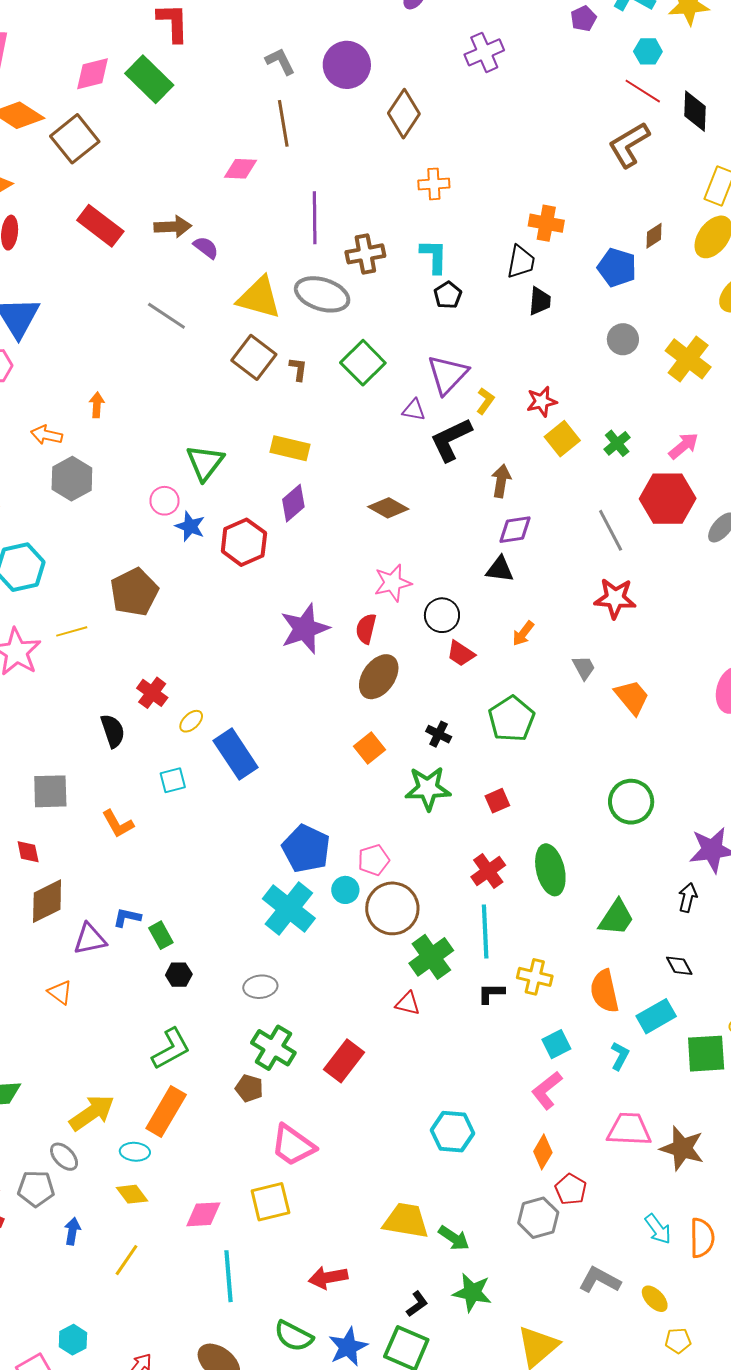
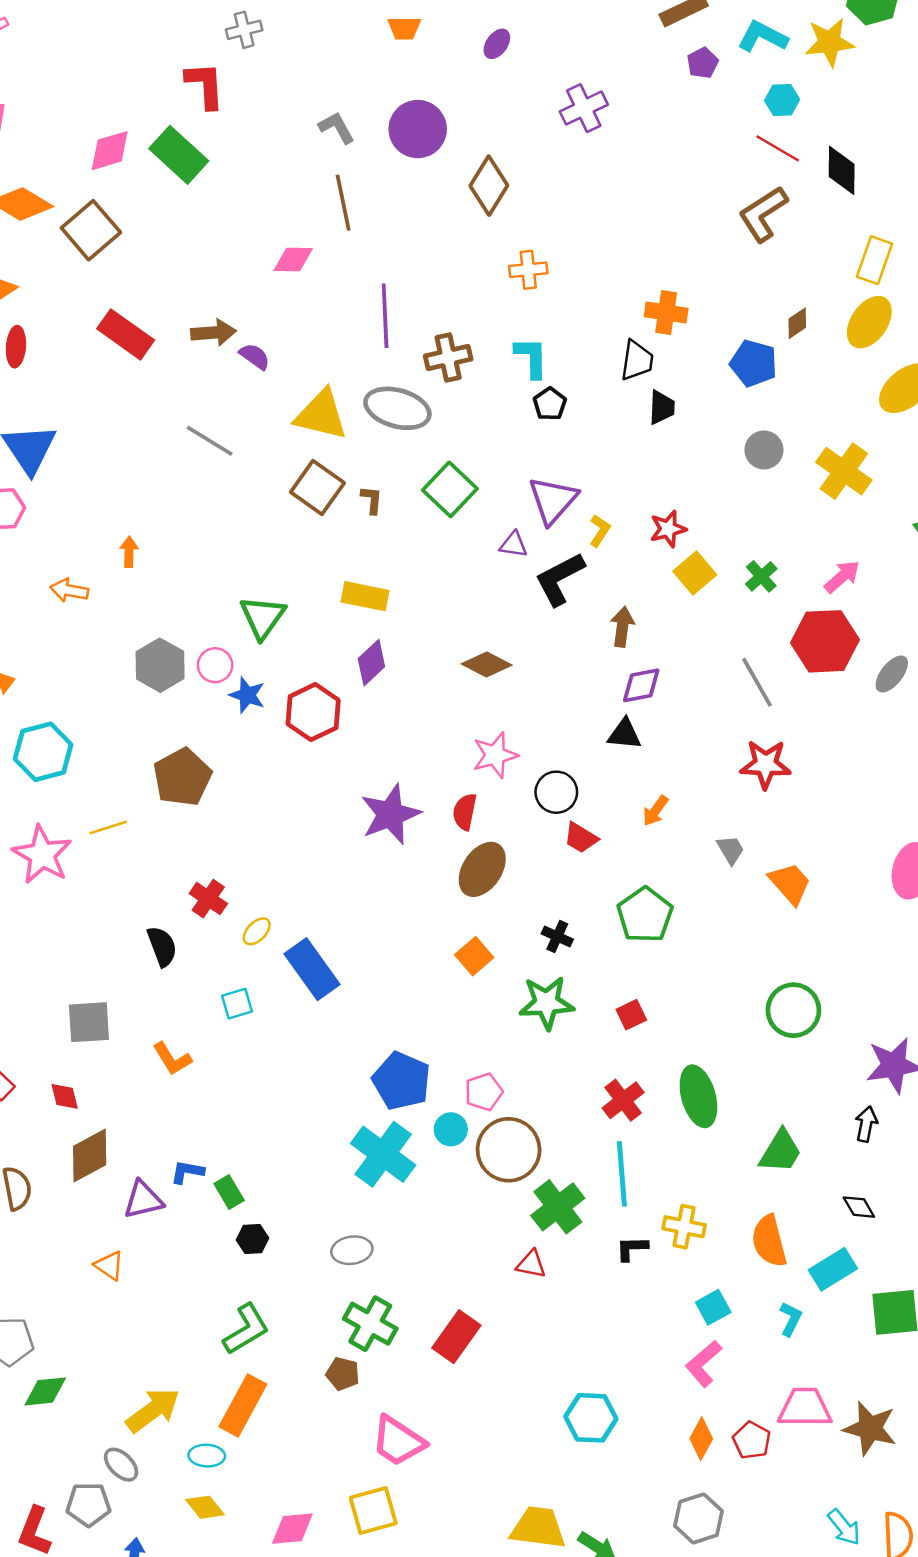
gray hexagon: (72, 479) -> (160, 665), moved
red pentagon: (571, 1189) -> (752, 1440), moved

